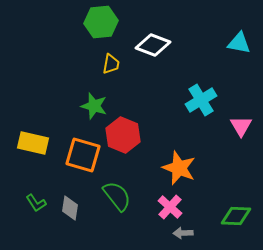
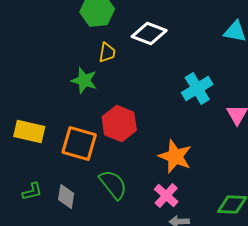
green star: (94, 106) -> (84, 80), moved
green L-shape: (36, 203) -> (32, 192), turned -70

